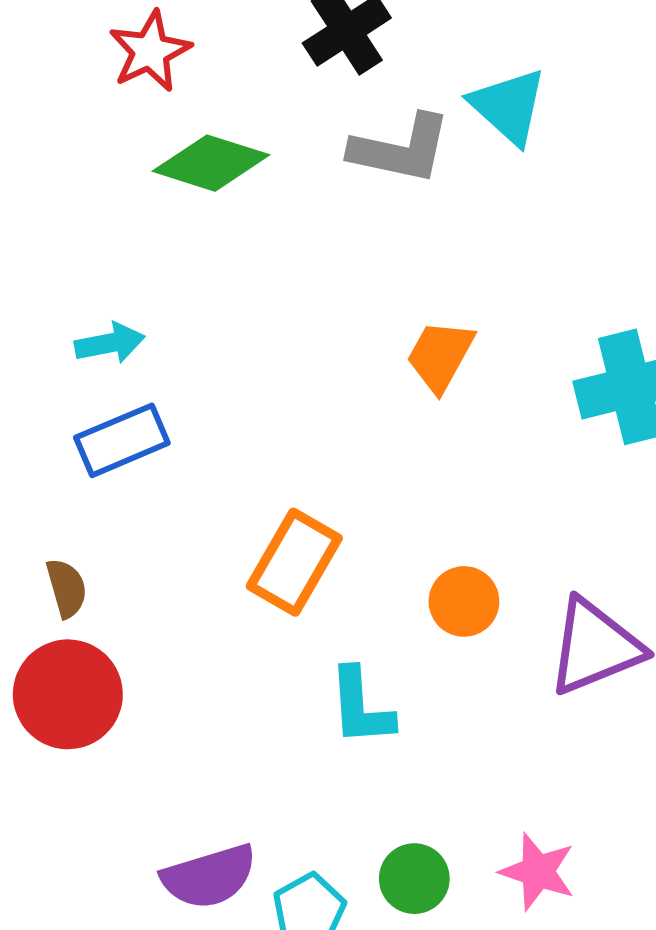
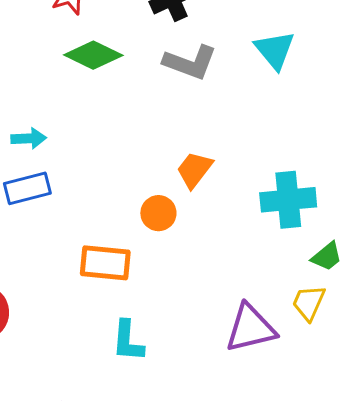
cyan triangle: (508, 106) -> (275, 50), moved
orange rectangle: (294, 562) -> (105, 263), turned 57
orange circle: (464, 601) -> (158, 213), moved

